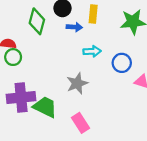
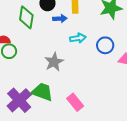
gray star: (77, 83) -> (54, 62), moved
purple cross: (21, 98) -> (19, 100), moved, turned -30

